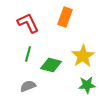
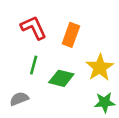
orange rectangle: (65, 17) -> (71, 35), moved
gray semicircle: (28, 86) -> (19, 99), moved

